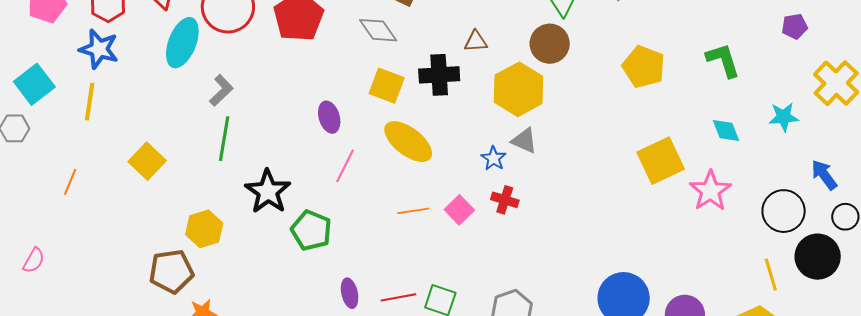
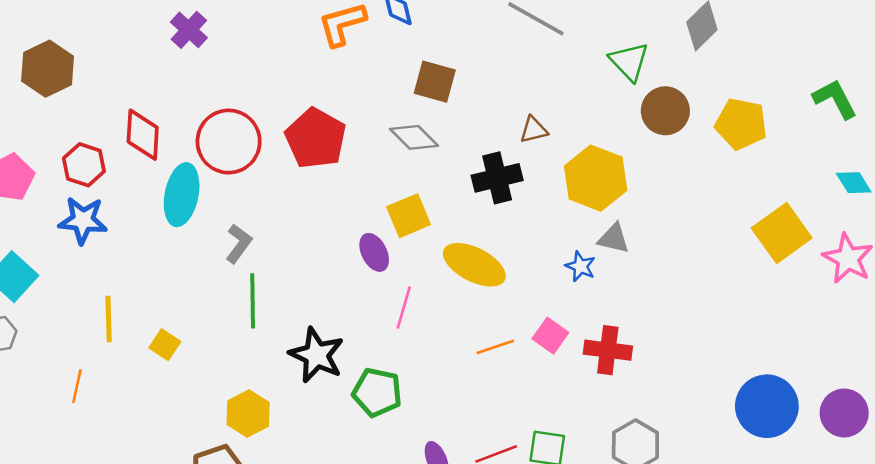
brown circle: (550, 44) -> (665, 111), moved
yellow square: (387, 86) -> (409, 216), moved, turned -33
yellow line: (90, 102) -> (109, 319), moved
yellow square: (147, 161) -> (165, 345), size x0.7
red cross: (505, 200) -> (608, 350), moved, size x1.4

